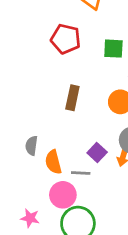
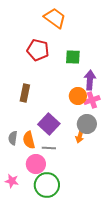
brown rectangle: (72, 98) -> (25, 93), moved
gray semicircle: (31, 146) -> (13, 138), moved
purple square: (97, 152) -> (49, 124), moved, size x1.5

